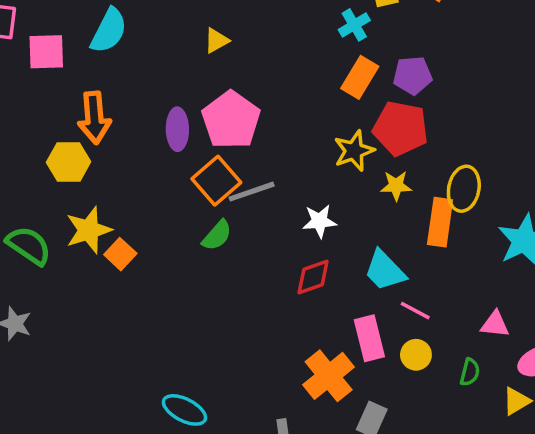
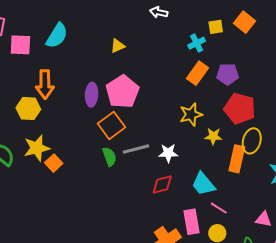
red pentagon: (400, 128) -> (240, 109), moved
gray line: (252, 192) -> (136, 149), moved
green semicircle: (217, 235) -> (109, 157), turned -66

